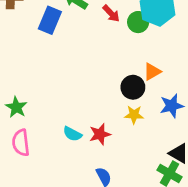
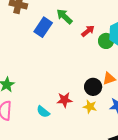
red arrow: (111, 13) -> (88, 31), turned -96
red star: (100, 134) -> (65, 100), moved

